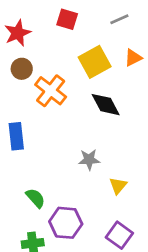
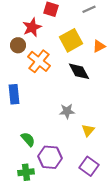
red star: (18, 33) -> (32, 27), moved
orange triangle: (133, 58) -> (99, 46), moved

